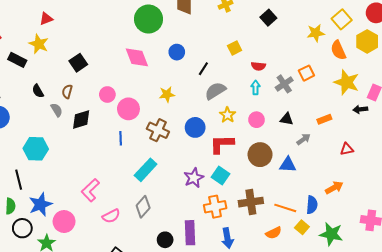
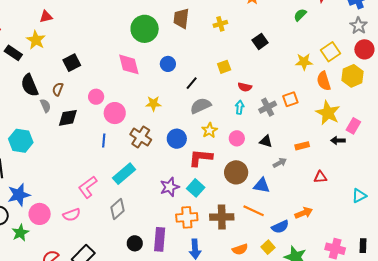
black semicircle: (38, 91) -> (30, 85), size x1.6
pink L-shape: (90, 190) -> (88, 187), moved
blue semicircle: (312, 205) -> (280, 227), turned 54
orange line: (285, 208) -> (254, 211), moved
pink semicircle: (111, 216) -> (72, 215), moved

